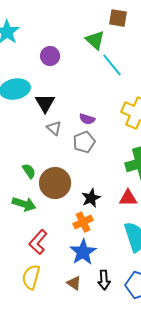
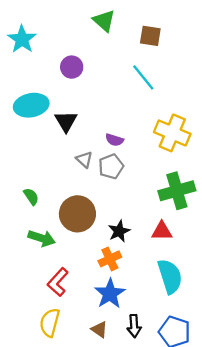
brown square: (118, 18) -> (150, 36), moved
green triangle: (95, 40) -> (104, 21), moved
gray triangle: (54, 128) -> (84, 160), moved
green semicircle: (29, 171) -> (31, 197), moved

